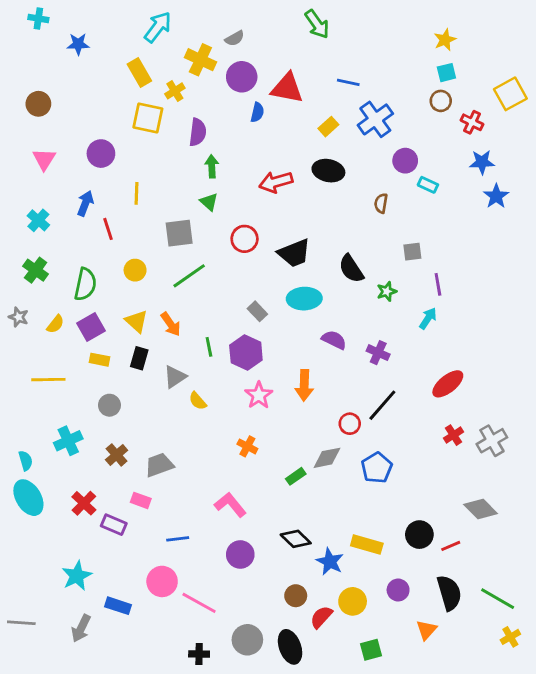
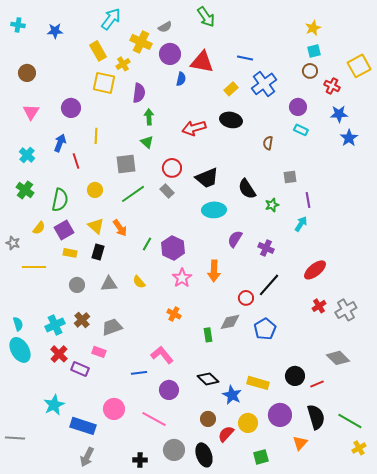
cyan cross: (38, 18) -> (18, 25), moved
green arrow: (317, 24) -> (206, 17), moved
purple circle: (405, 161) -> (298, 107), moved
gray rectangle: (257, 311) -> (167, 191), moved
gray star: (18, 317) -> (13, 243), moved
purple semicircle: (334, 340) -> (235, 239), turned -84
green line: (209, 347) -> (147, 244), turned 40
gray triangle: (175, 377) -> (109, 284), moved, turned 30
cyan cross: (68, 441) -> (55, 325), moved
green rectangle: (296, 476) -> (208, 335), turned -64
blue line: (178, 539) -> (139, 373), moved
purple circle: (398, 590) -> (280, 415), size x1.5
pink line: (199, 603) -> (154, 419), moved
blue rectangle: (118, 606) -> (83, 426), size x1.4
gray arrow: (81, 628) -> (87, 457), moved

